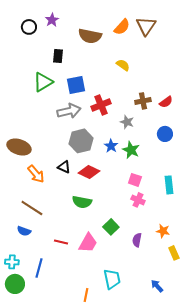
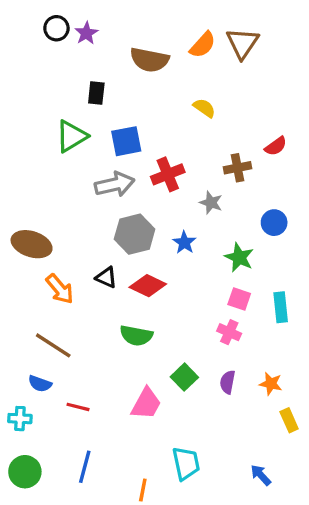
black circle: (29, 27) -> (56, 28), moved
red semicircle: (166, 102) -> (276, 146), moved
green star: (131, 150) -> (239, 257), moved
pink square: (135, 180) -> (239, 299), moved
purple semicircle: (137, 240) -> (228, 382), moved
red line: (61, 242) -> (78, 407), moved
cyan cross: (12, 262) -> (20, 419), moved
blue line: (39, 268) -> (85, 467), moved

